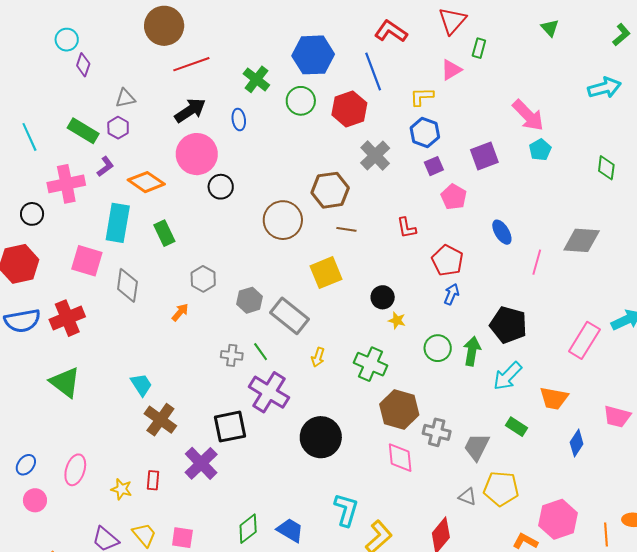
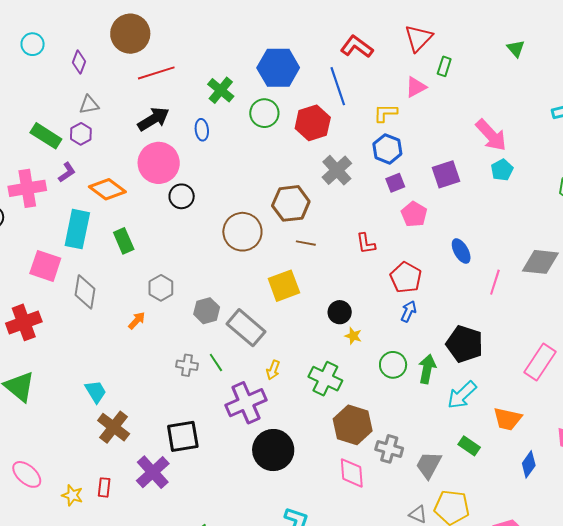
purple diamond: (83, 65) -> (79, 62), moved
purple cross: (269, 392) -> (246, 403), moved, turned 33
pink ellipse: (75, 470) -> (27, 474), turned -68

